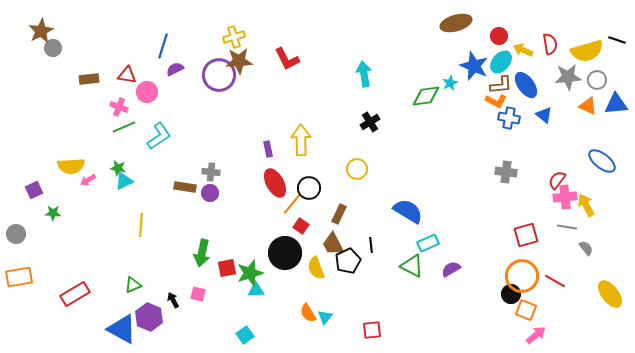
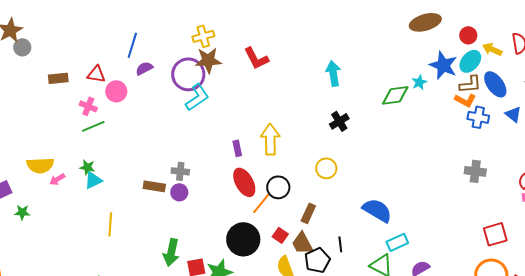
cyan L-shape: (159, 136) -> (197, 97), moved
red square: (301, 226) -> (280, 235), moved
black circle: (285, 253) -> (243, 239), moved

